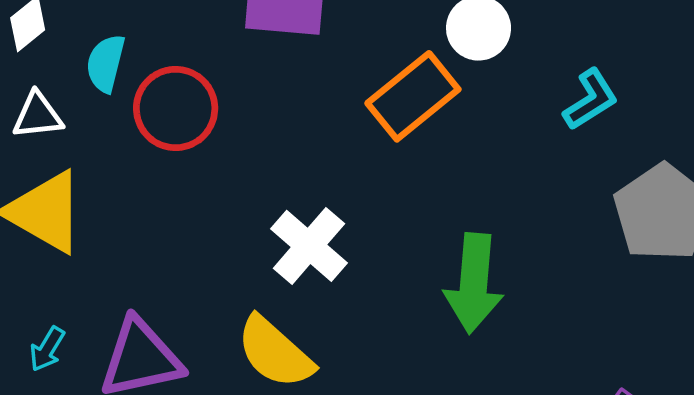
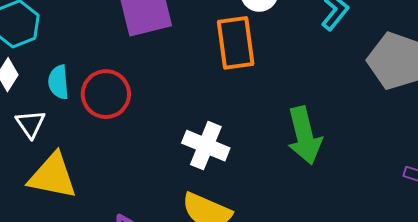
orange rectangle: (413, 96) -> (236, 43), turned -40
white triangle: (38, 116) -> (30, 124), turned -40

